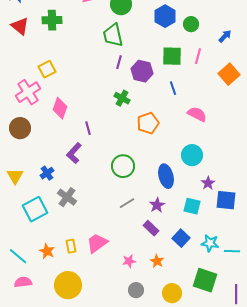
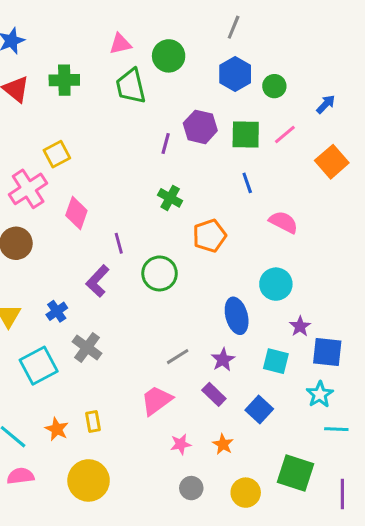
green trapezoid: (113, 35) -> (131, 86), moved
pink line: (198, 56) -> (285, 134), turned 35
purple hexagon: (142, 71) -> (200, 127), moved
green circle: (123, 166) -> (160, 273), moved
pink trapezoid: (97, 243) -> (157, 400), moved
cyan star: (210, 243) -> (320, 394), moved, turned 30

